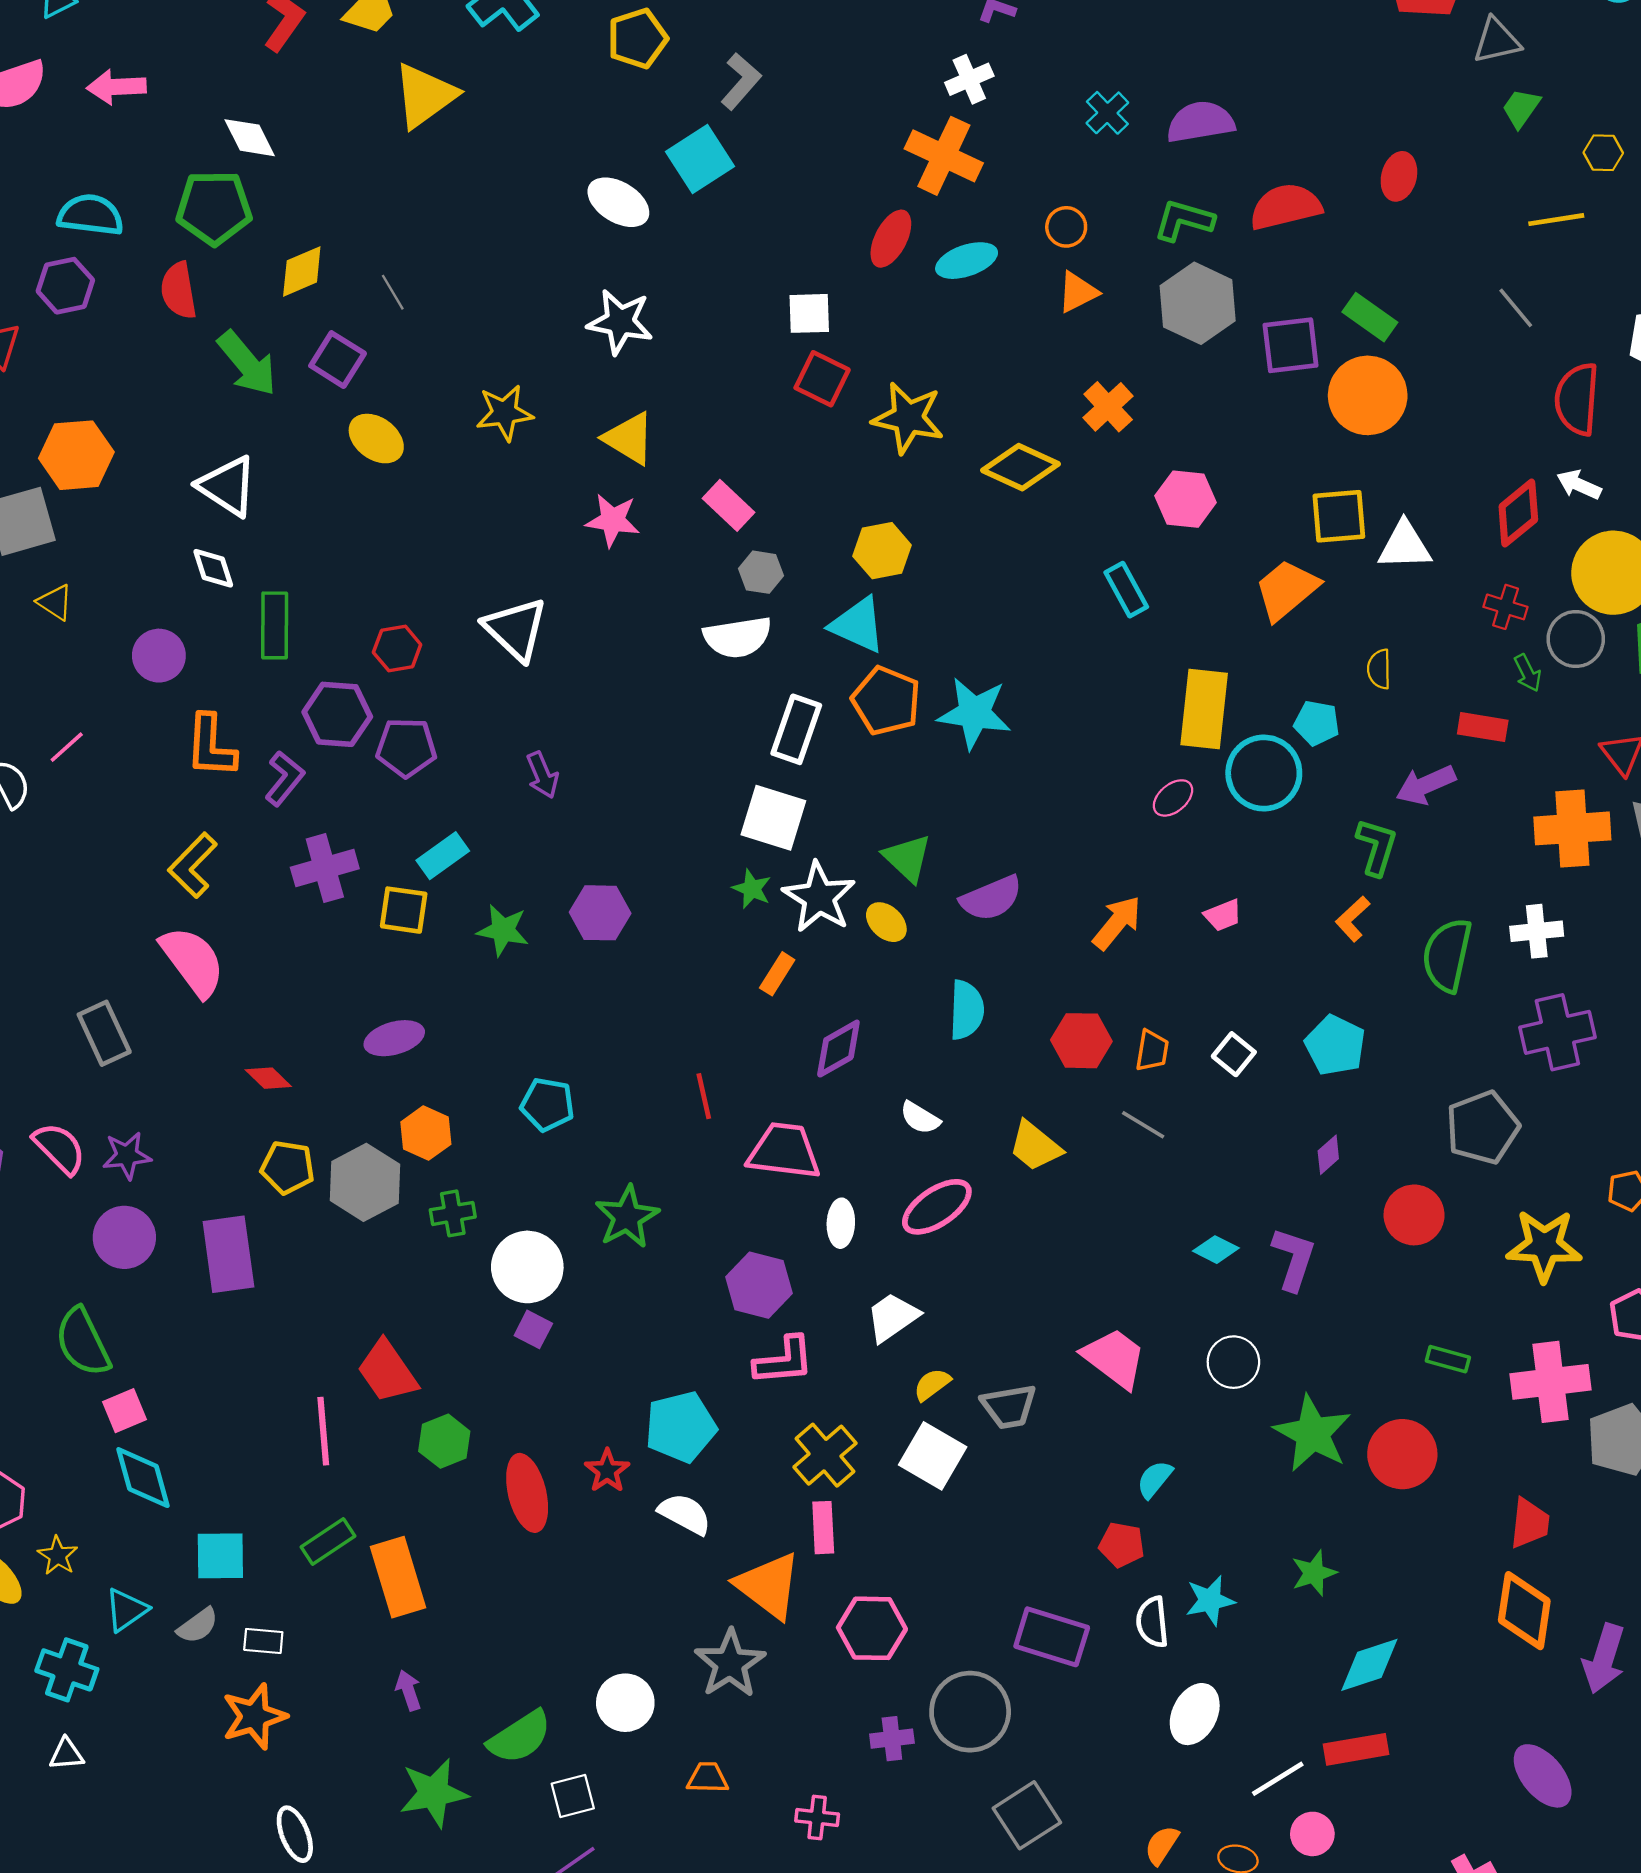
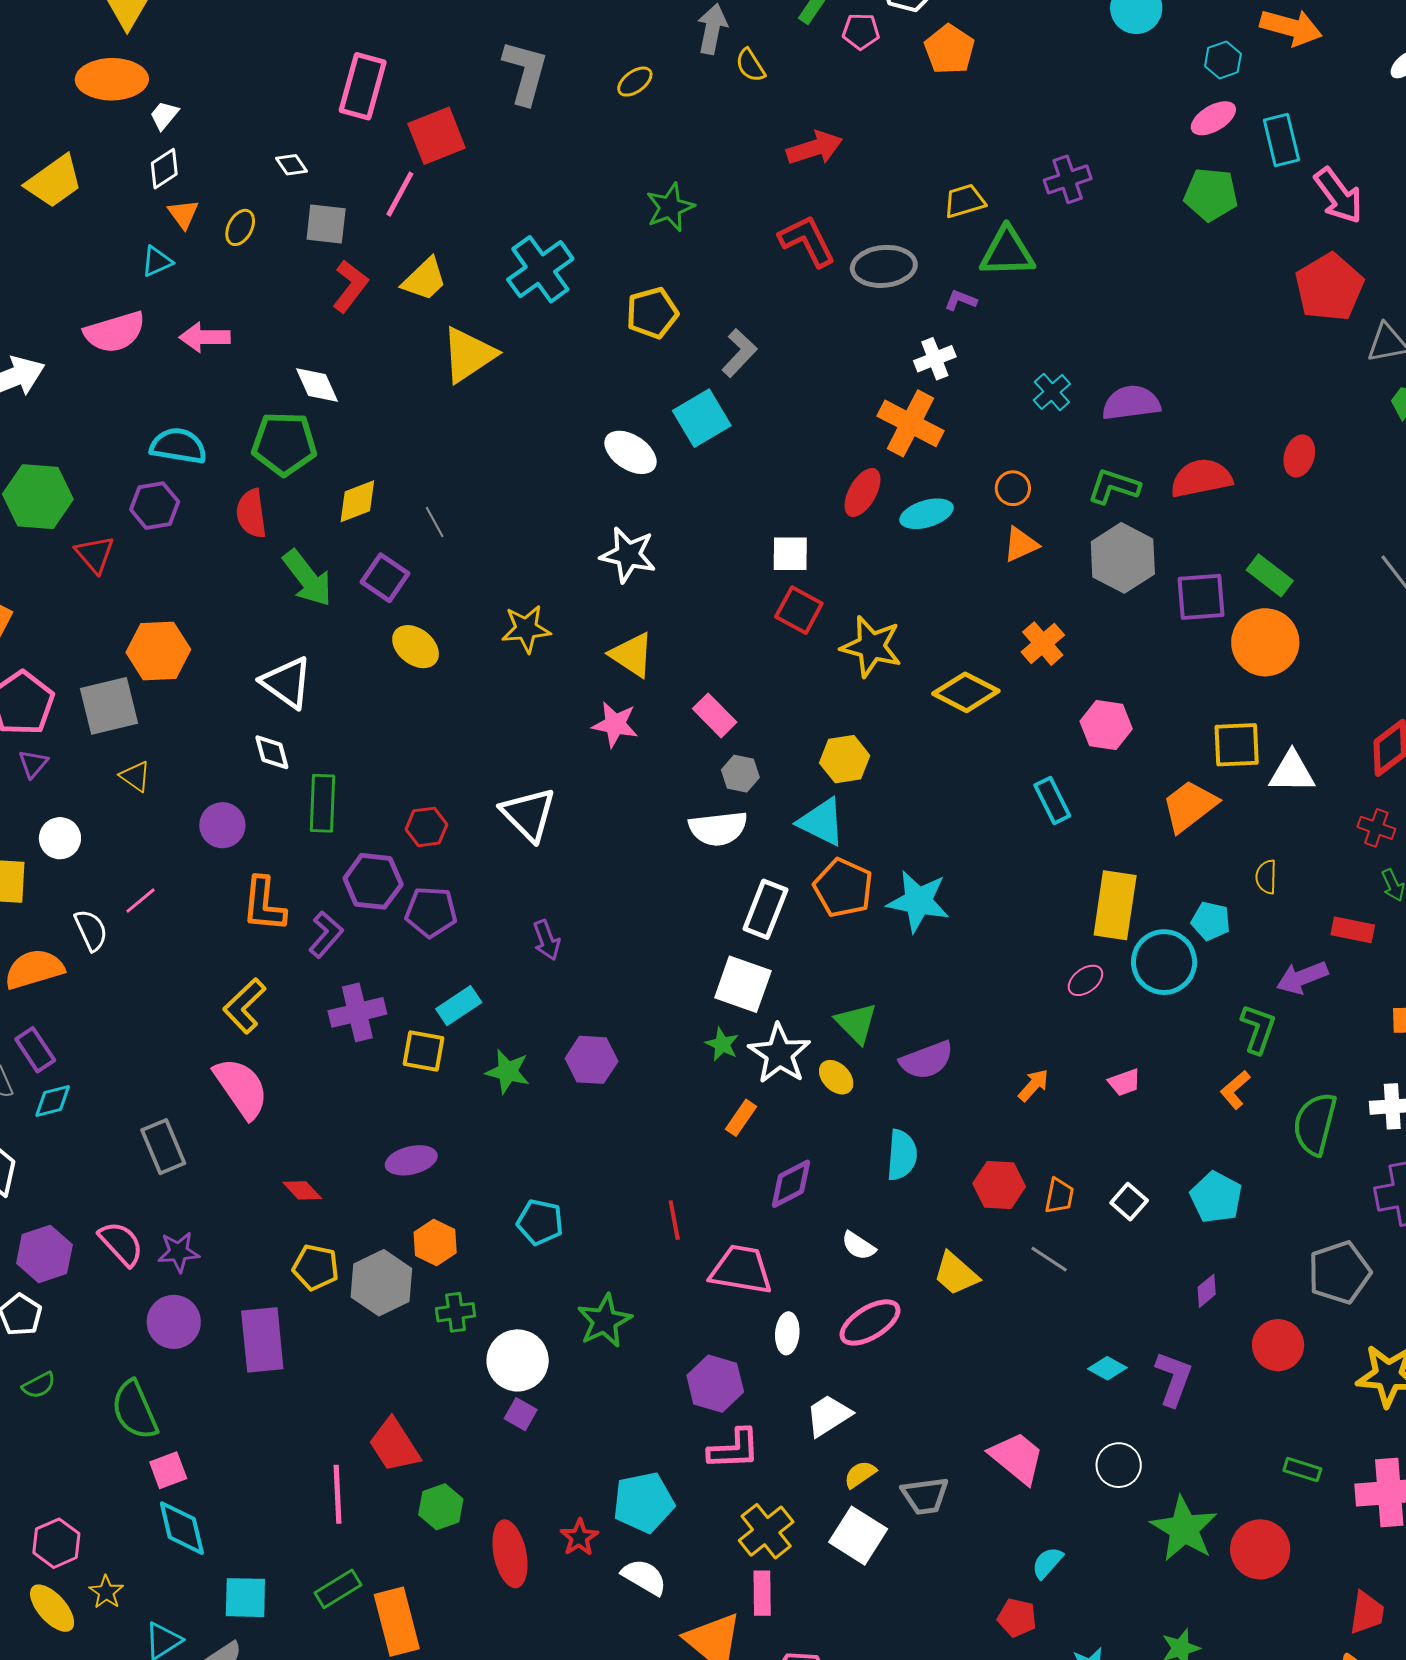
orange arrow: (1117, 923) -> (1033, 1085), size x0.7

